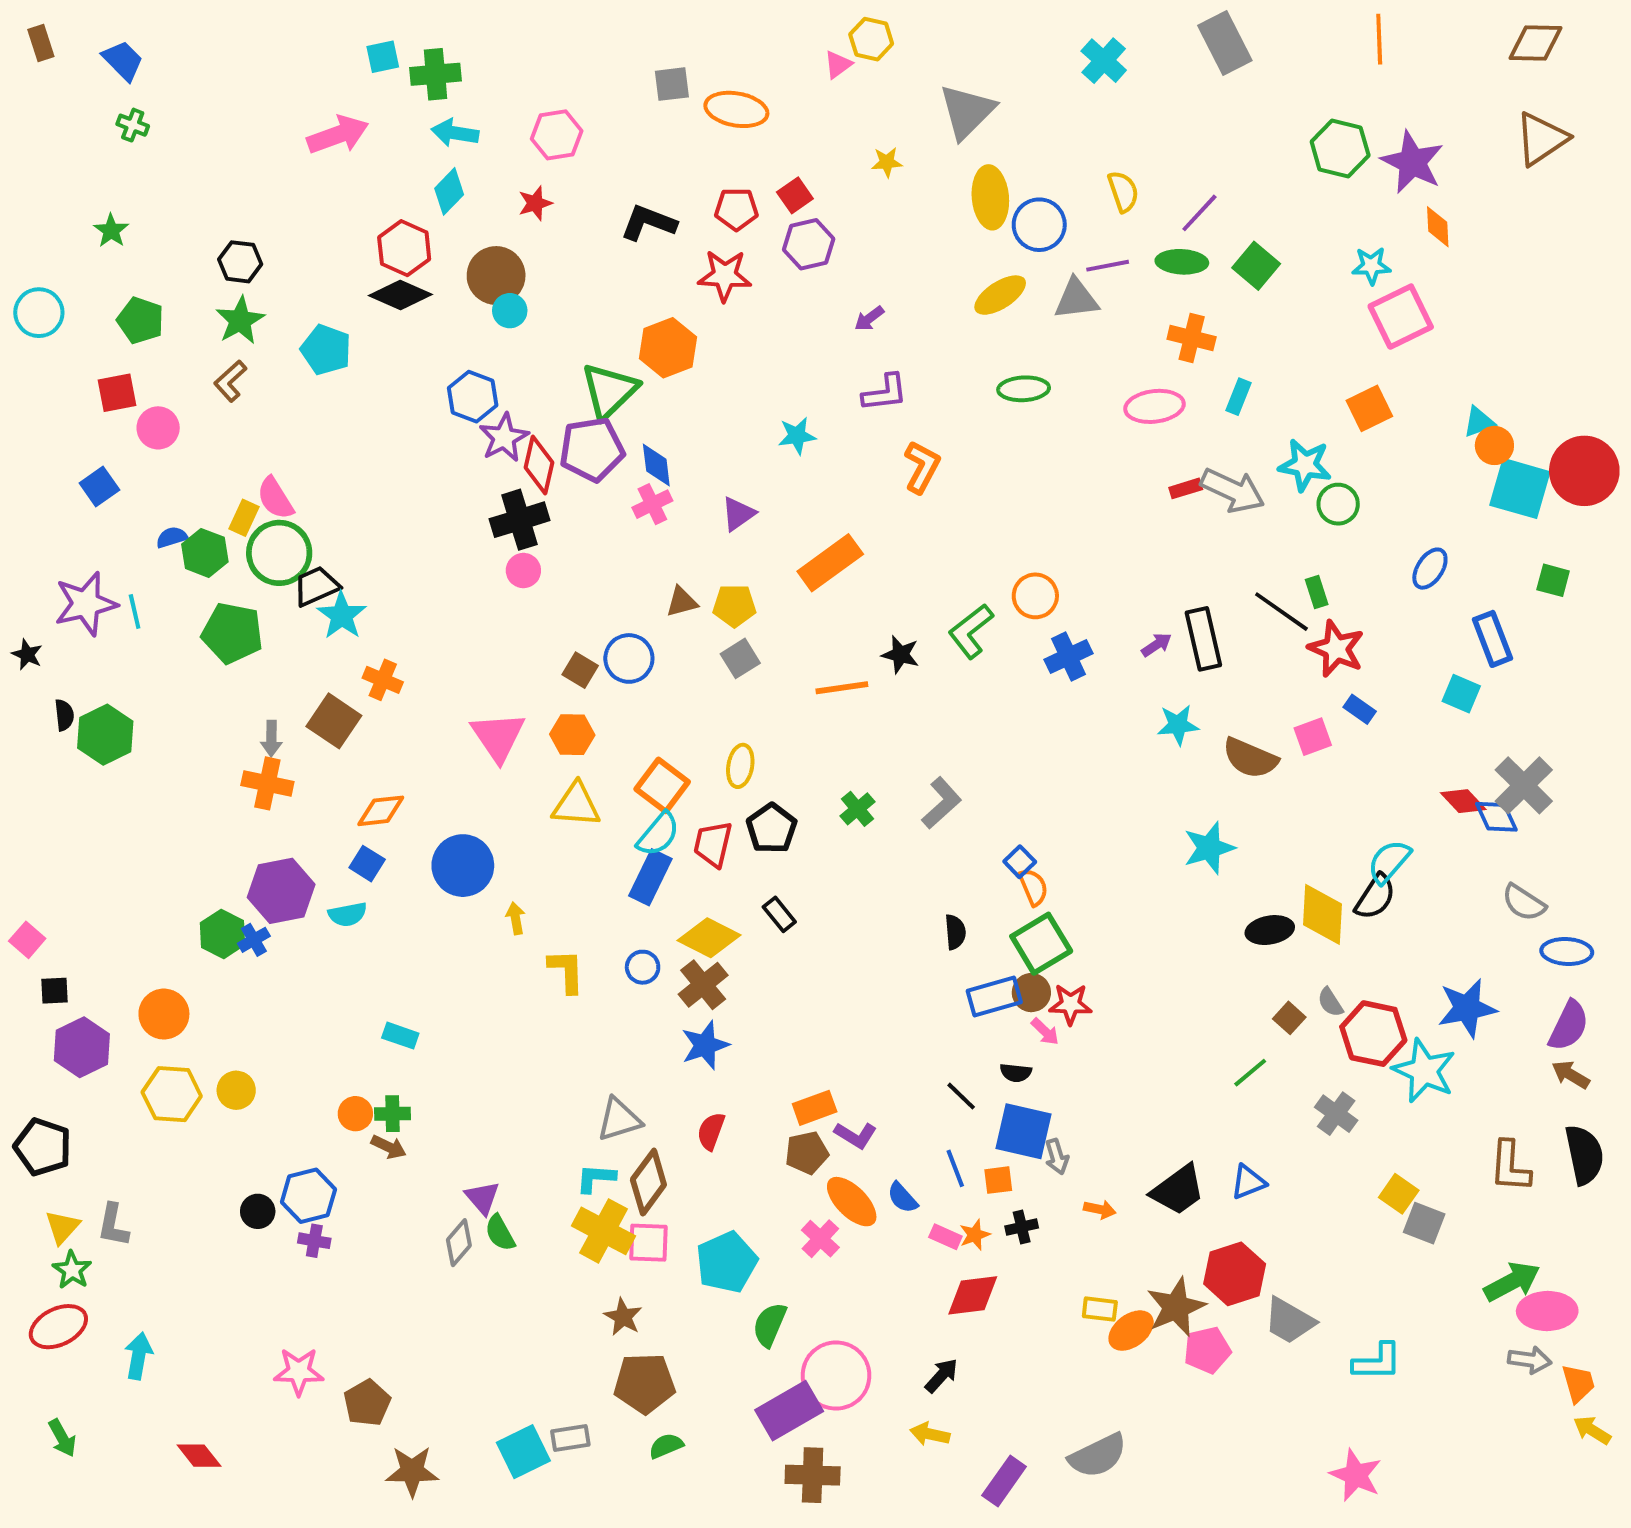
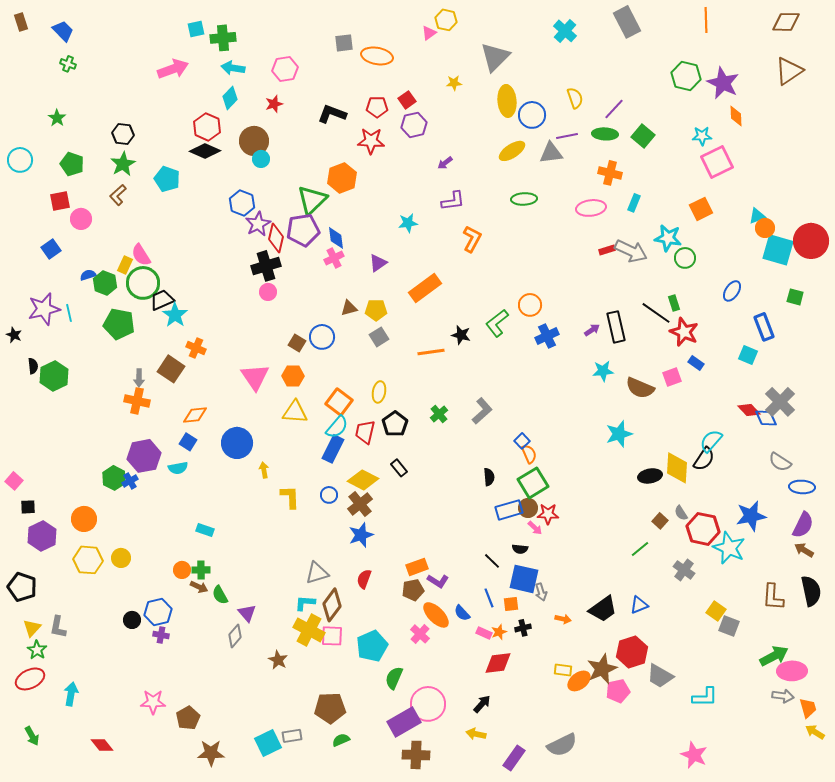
green semicircle: (500, 1233) -> (220, 595), moved
brown star: (623, 1317) -> (278, 660), moved

